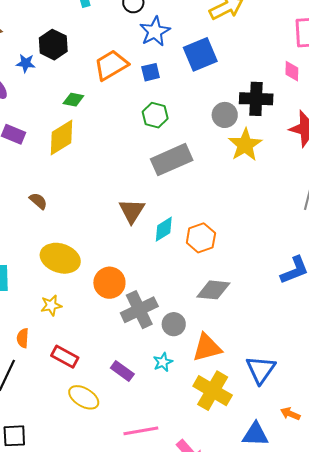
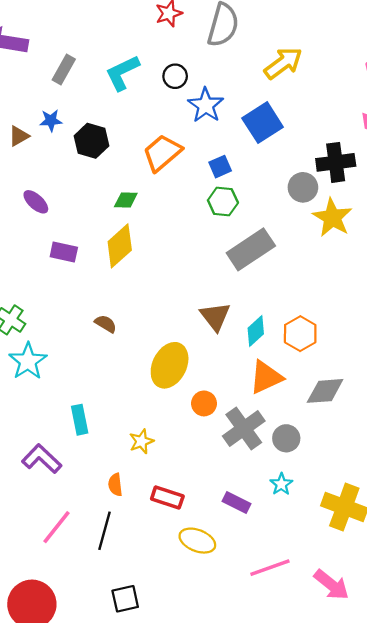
blue star: (26, 63) -> (51, 120), moved
blue square: (151, 72) -> (220, 167), moved
yellow ellipse: (60, 258) -> (170, 365), moved, turned -72
orange circle: (109, 283) -> (204, 403), size x0.7
orange triangle: (207, 348) -> (266, 377), moved

